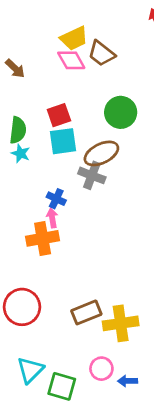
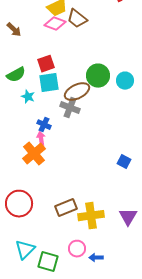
pink diamond: (71, 60) -> (55, 24), turned -40
green circle: (121, 112) -> (98, 76), moved
green semicircle: (18, 130) -> (16, 75), turned 54
cyan star: (21, 153) -> (28, 97), moved
orange cross: (43, 238) -> (34, 154), turned -30

